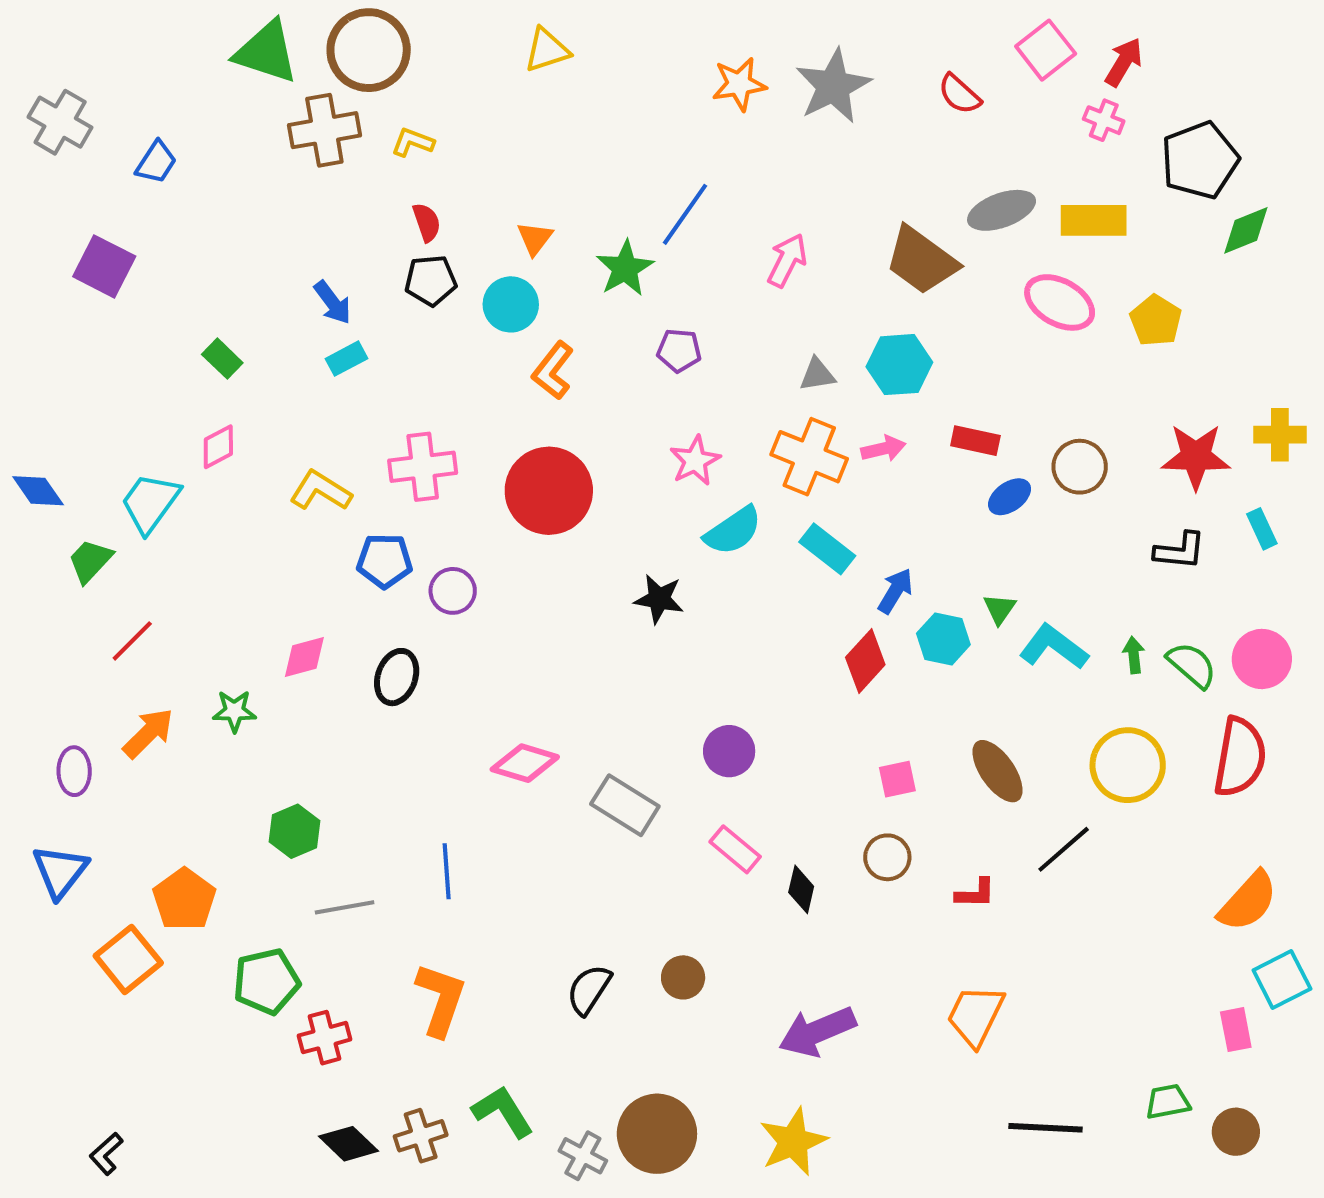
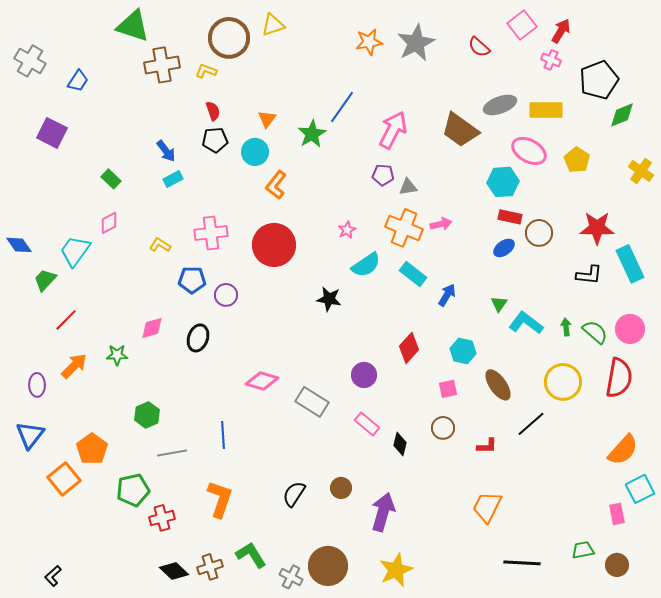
brown circle: (369, 50) -> (229, 38), moved
pink arrow: (787, 260) -> (393, 130), size x1.4
purple pentagon: (679, 351) -> (383, 175), moved
cyan hexagon: (899, 365) -> (503, 182), moved
yellow cross: (1280, 435) -> (641, 171), moved, turned 35
red rectangle: (975, 441) -> (510, 217), moved
pink star: (695, 461) -> (347, 230), size x0.7
yellow L-shape: (320, 491) -> (160, 245), size x0.7
cyan rectangle: (1262, 529) -> (630, 264), size x1.8
cyan hexagon: (943, 639) -> (463, 351), moved
red diamond: (865, 661) -> (409, 348), moved
purple arrow: (817, 1032) -> (383, 512), moved, turned 129

